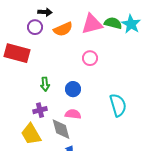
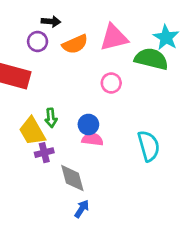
green semicircle: (113, 23) -> (151, 59), moved, size x1.4
pink semicircle: (73, 114) -> (92, 139), moved
yellow trapezoid: (31, 134) -> (32, 131), moved

